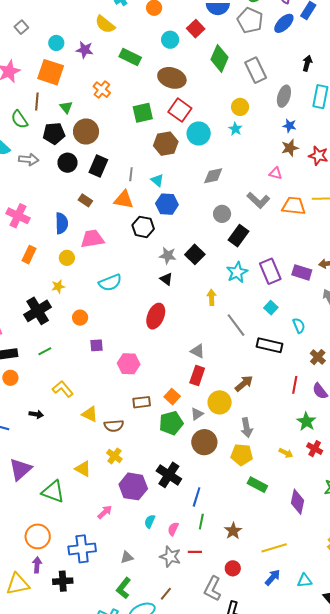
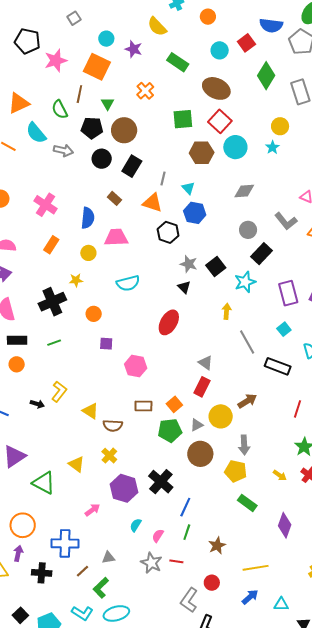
cyan star: (237, 272) -> (245, 282), moved
yellow L-shape: (63, 389) -> (59, 392), moved, turned 70
brown line: (166, 594) -> (83, 571), moved

